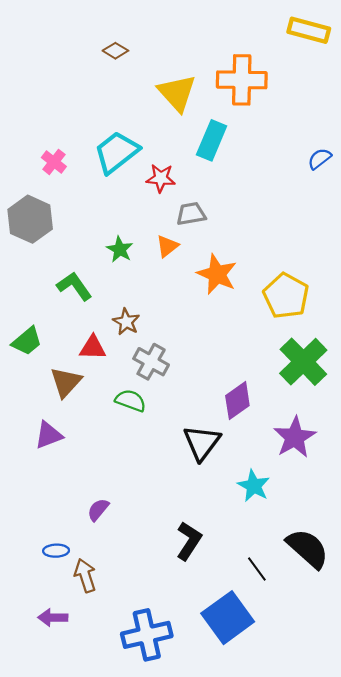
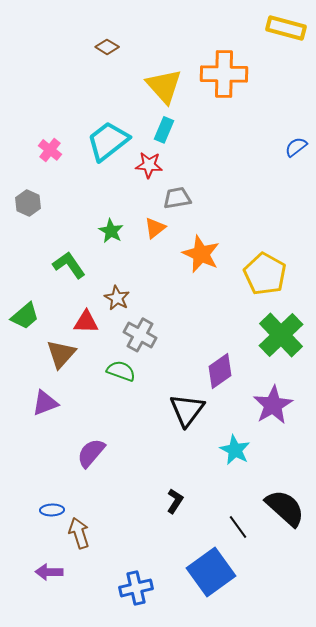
cyan rectangle: (212, 140) -> (164, 130), moved, size x0.7
gray hexagon: (30, 219) -> (28, 203), size x0.6
purple semicircle: (98, 510) -> (91, 453), moved, size x1.4
black L-shape: (189, 541) -> (175, 501), size x0.7
blue cross: (147, 635) -> (136, 588), size x0.7

